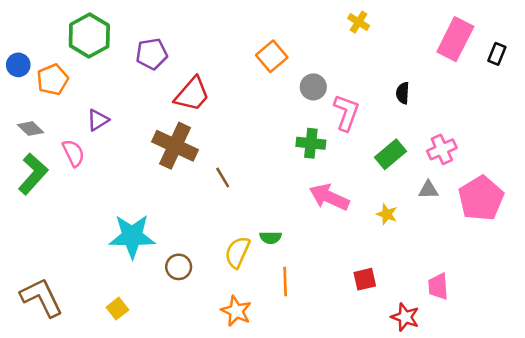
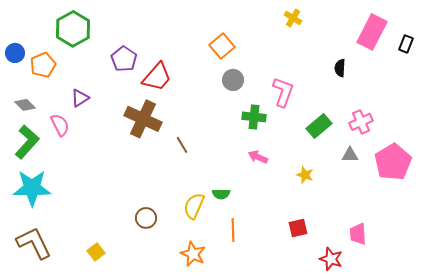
purple pentagon: (152, 54) -> (124, 59), moved, turned -30
gray circle: (313, 87) -> (233, 80), moved
black semicircle: (403, 93) -> (340, 68), moved
pink arrow: (329, 197) -> (258, 157), moved, size x0.6
yellow star: (387, 214) -> (305, 175), moved
cyan star: (132, 236) -> (32, 188), moved

